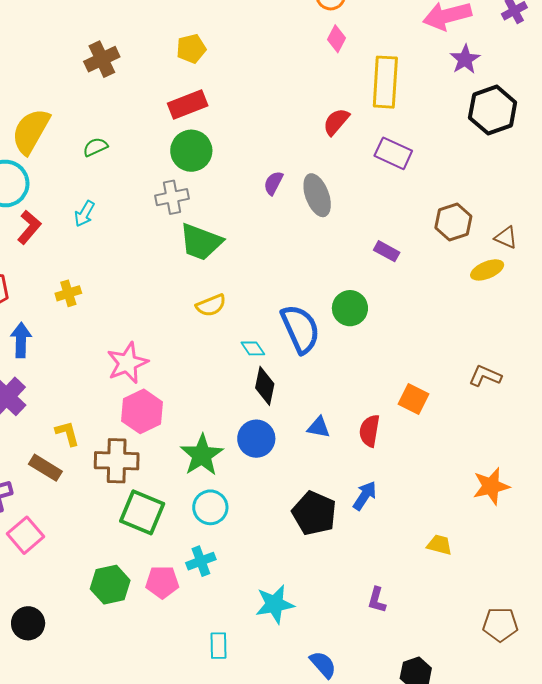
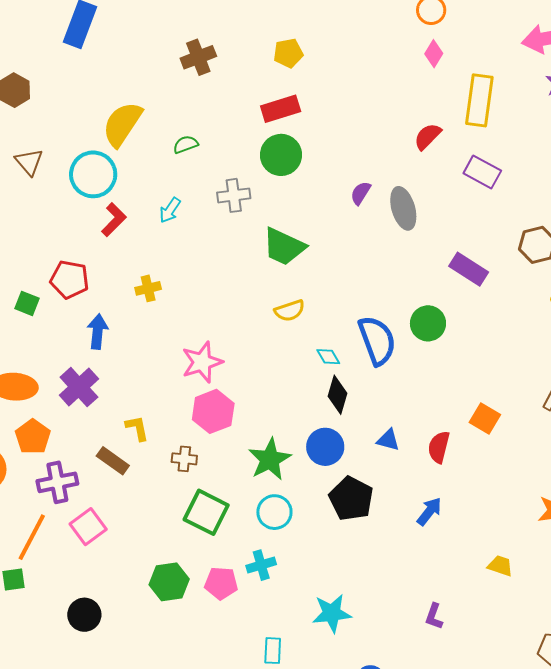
gray cross: (172, 197) -> (234, 195), moved
purple rectangle: (387, 251) -> (469, 269), size x1.5
brown cross: (117, 461) -> (184, 459), size x0.6
black pentagon: (314, 513) -> (351, 499), moved

